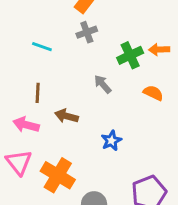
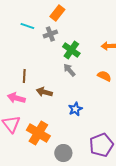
gray cross: (87, 32) -> (50, 34), moved
cyan line: (42, 47) -> (27, 26), moved
green cross: (130, 55) -> (71, 50), moved, turned -30

